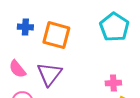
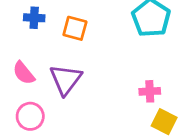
orange square: (56, 35) -> (75, 28), size x0.7

